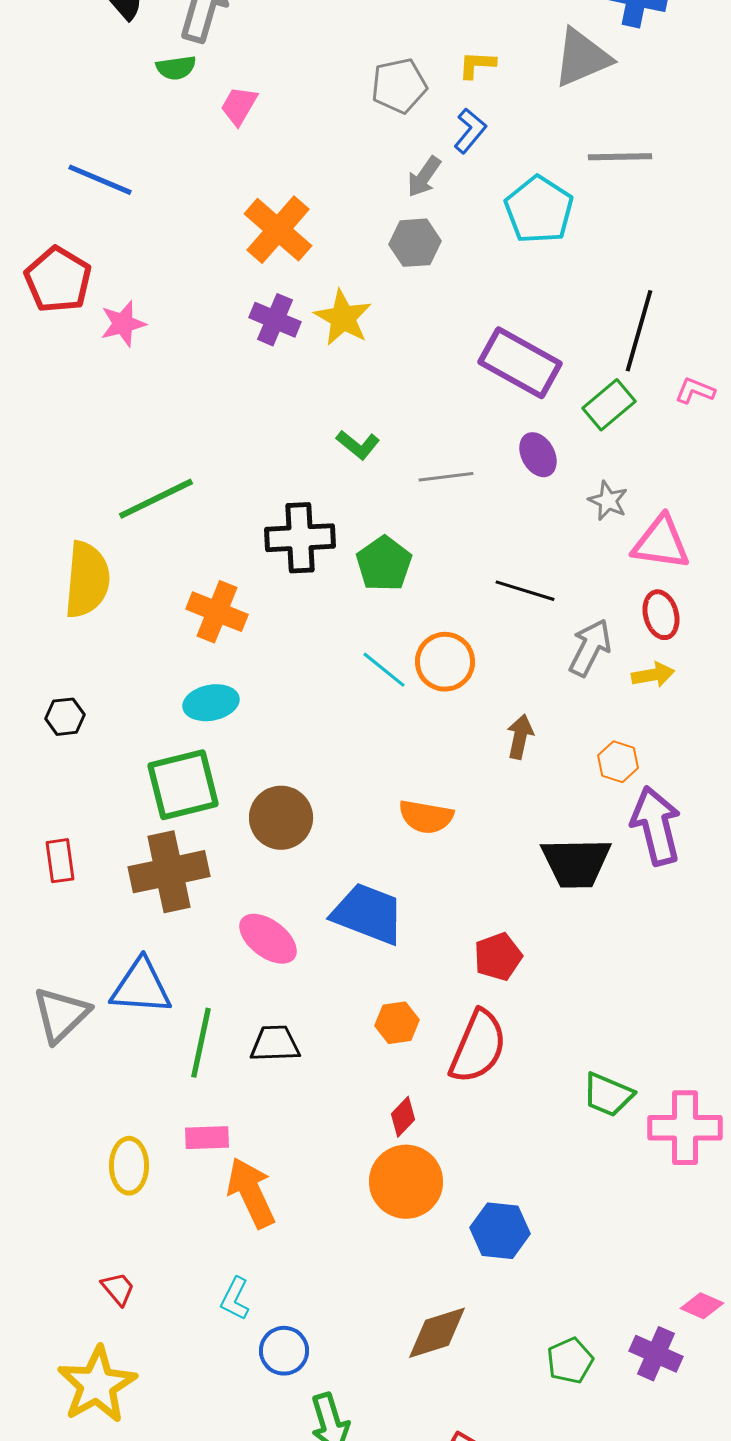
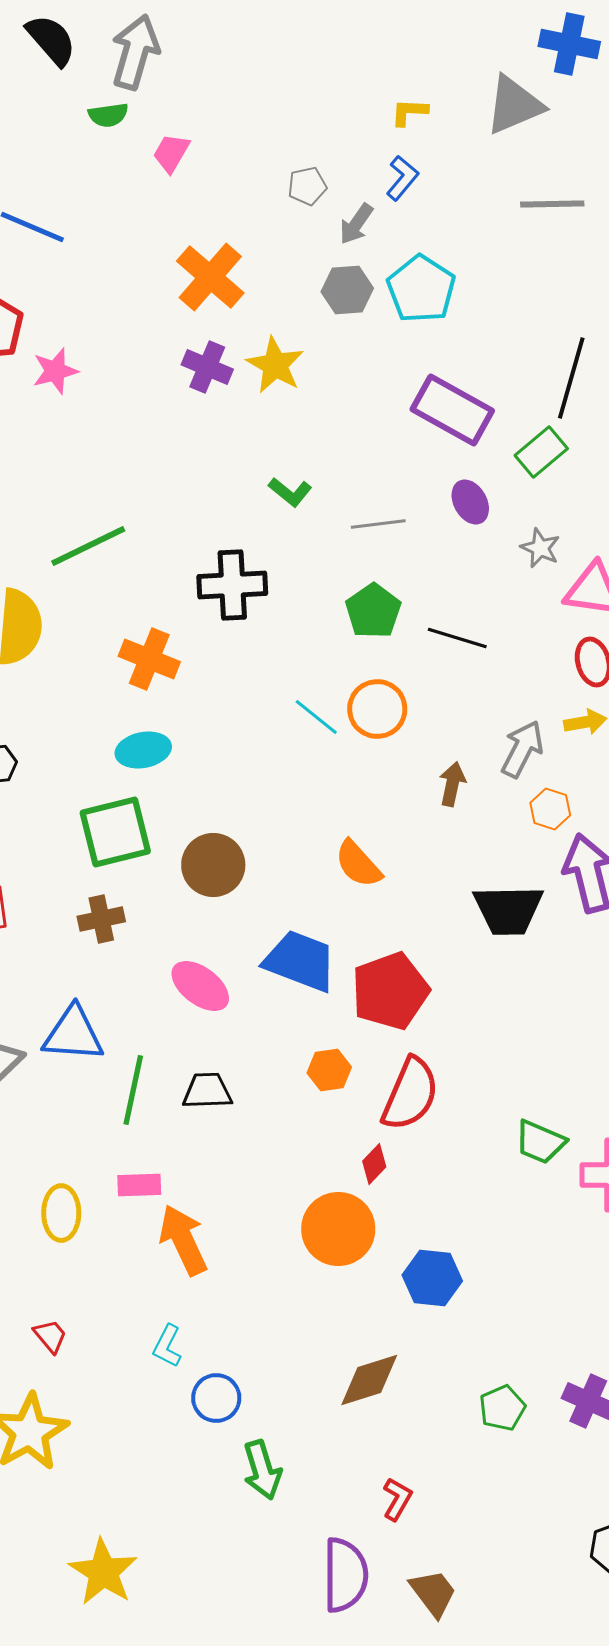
gray pentagon: (399, 86) -> (307, 186), moved, size x0.7
cyan pentagon: (539, 210) -> (421, 289), moved
green pentagon: (384, 564) -> (373, 611), moved
gray arrow: (590, 648) -> (522, 749), moved
orange semicircle: (426, 817) -> (358, 864), turned 38
brown cross: (169, 872) -> (101, 919), size x0.6
red pentagon: (498, 957) -> (390, 991), moved, size x1.6
red diamond: (403, 1117) -> (374, 1164), moved

